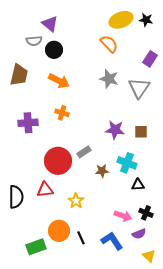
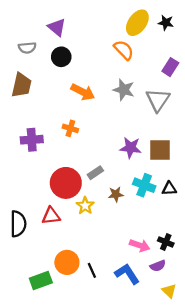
yellow ellipse: (121, 20) -> (137, 23), turned -35
gray semicircle: (34, 41) -> (27, 48), moved
orange arrow: (59, 81) -> (83, 92), moved
brown square: (141, 132) -> (160, 150), size x1.5
black triangle: (138, 185) -> (169, 189), moved
yellow star: (76, 201) -> (85, 206), moved

